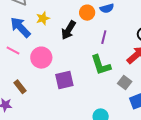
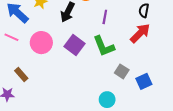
purple square: (64, 80) -> (75, 45), moved, turned -36
gray square: (125, 83) -> (122, 71), moved

